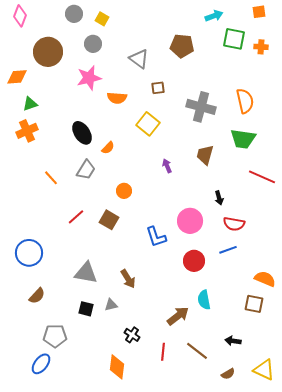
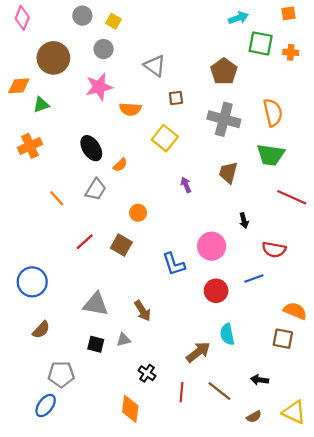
brown pentagon: (182, 46) -> (224, 71), moved, turned 30
green triangle: (30, 104) -> (41, 105), moved
red semicircle: (234, 224) -> (274, 250), moved

